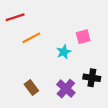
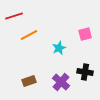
pink square: (83, 37) -> (85, 34), moved
brown rectangle: (31, 87) -> (29, 81), turned -72

